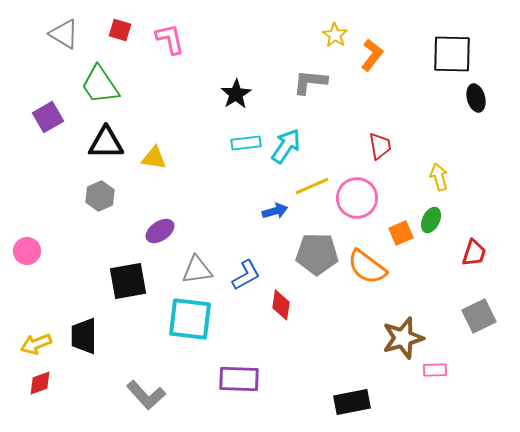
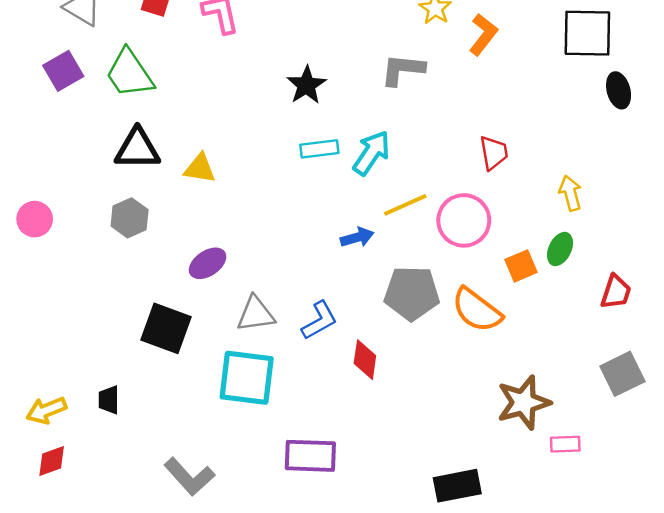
purple square: (48, 117) -> (63, 71), moved
pink circle: (27, 251) -> (35, 219), moved
black square: (128, 281) -> (166, 328), turned 30
black trapezoid: (84, 336) -> (109, 400), size x0.6

